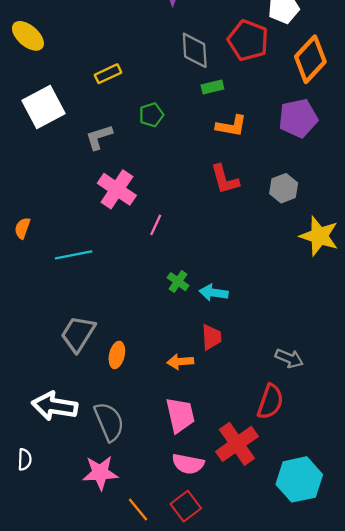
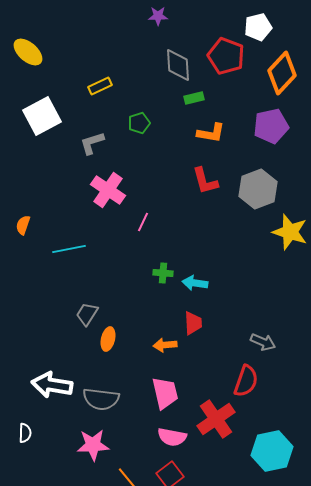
gray hexagon: (284, 188) -> (258, 189), size x1.5
green cross: (178, 282) -> (163, 273), turned -30
gray trapezoid: (78, 334) -> (87, 314), moved, size x0.7
gray semicircle: (109, 422) -> (101, 399), turned 120

